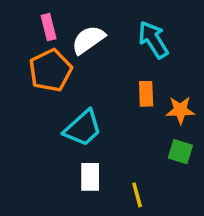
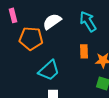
pink rectangle: (49, 27) -> (13, 15), moved
orange pentagon: (50, 70) -> (31, 38), turned 30

